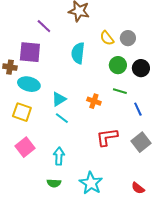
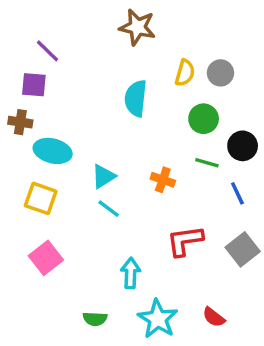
purple line: (44, 26) -> (47, 51), moved
yellow semicircle: (107, 38) -> (185, 73), turned -126
purple square: (30, 52) -> (34, 85), moved, size x0.7
black circle: (141, 68) -> (243, 146), moved
cyan arrow: (59, 156) -> (131, 273), moved
red semicircle: (138, 188) -> (214, 317), moved

